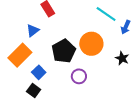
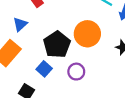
blue square: (39, 72) -> (44, 69), moved

